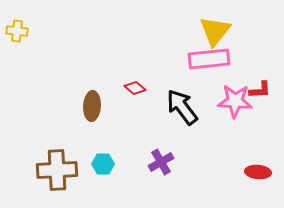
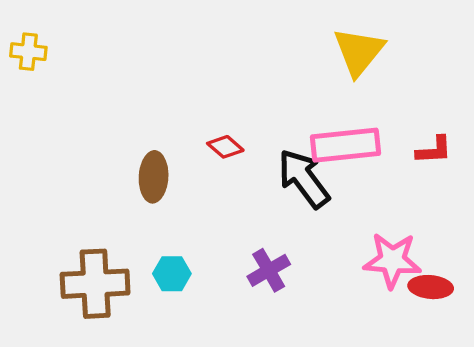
pink rectangle: (209, 59) -> (346, 145), moved
pink star: (235, 101) -> (392, 260), moved

